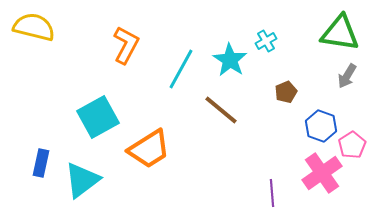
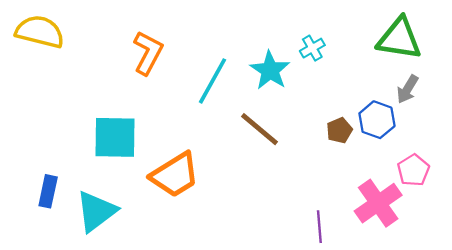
brown pentagon: (286, 92) -> (339, 130), moved
cyan square: (98, 117) -> (115, 137), turned 30
blue hexagon: (321, 126) -> (377, 120), moved

